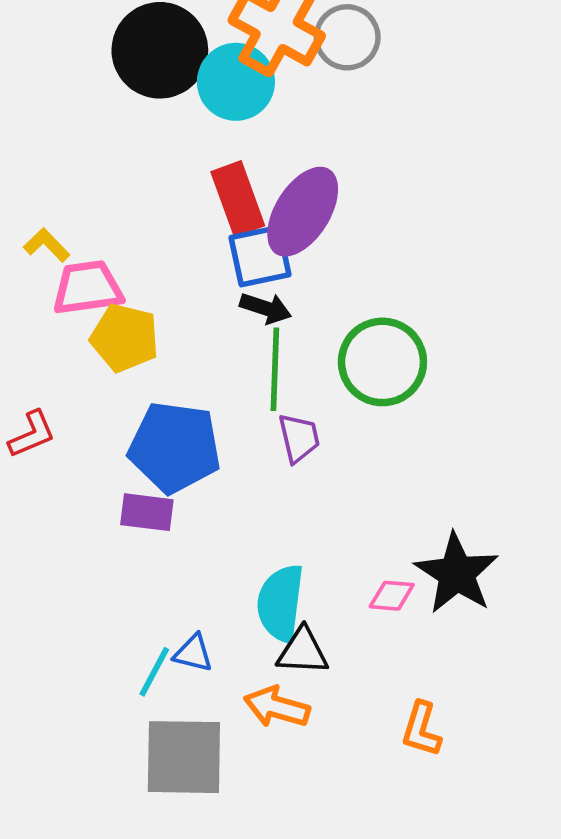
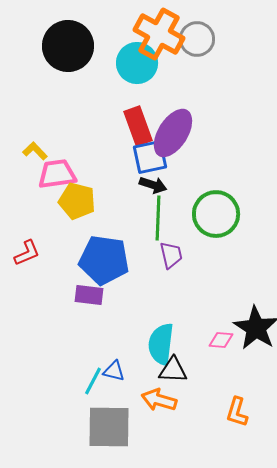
black circle: (160, 50) -> (68, 46), moved

